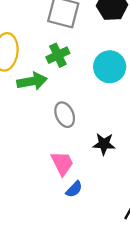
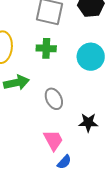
green cross: (58, 55) -> (46, 48), turned 30
green arrow: (32, 81) -> (16, 83), moved

